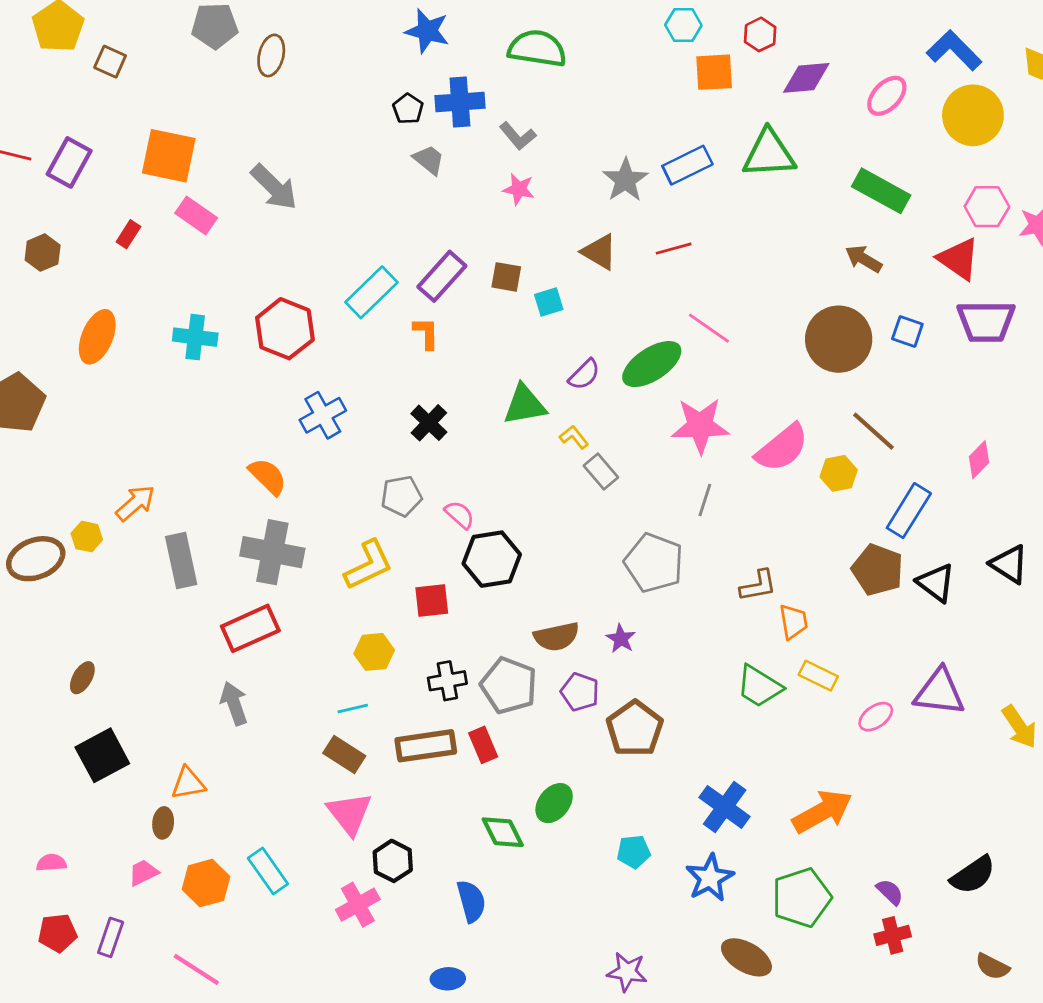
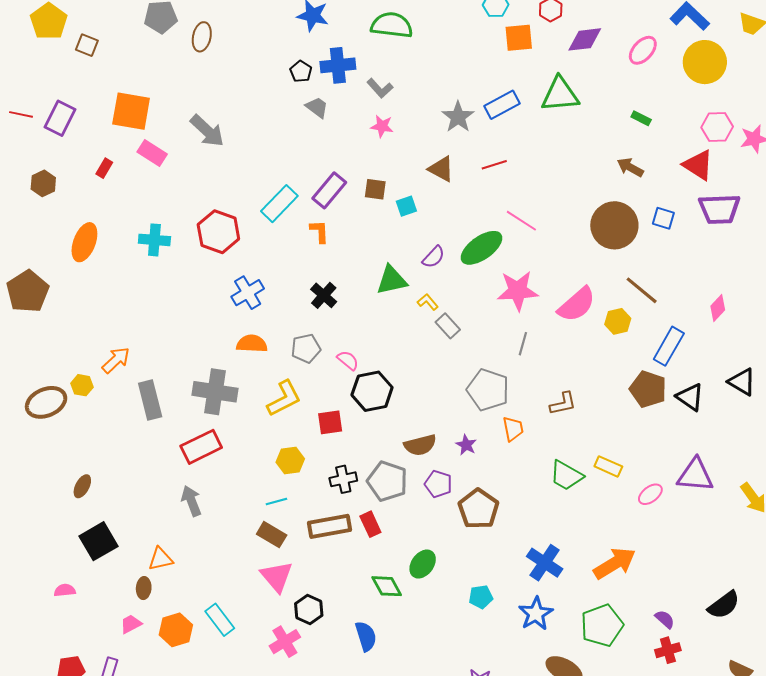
green rectangle: (881, 191) -> (641, 118), size x0.5
orange semicircle: (268, 476) -> (252, 344), moved, turned -40
orange trapezoid: (793, 622) -> (513, 429), moved
pink semicircle: (51, 863) -> (65, 590), moved

